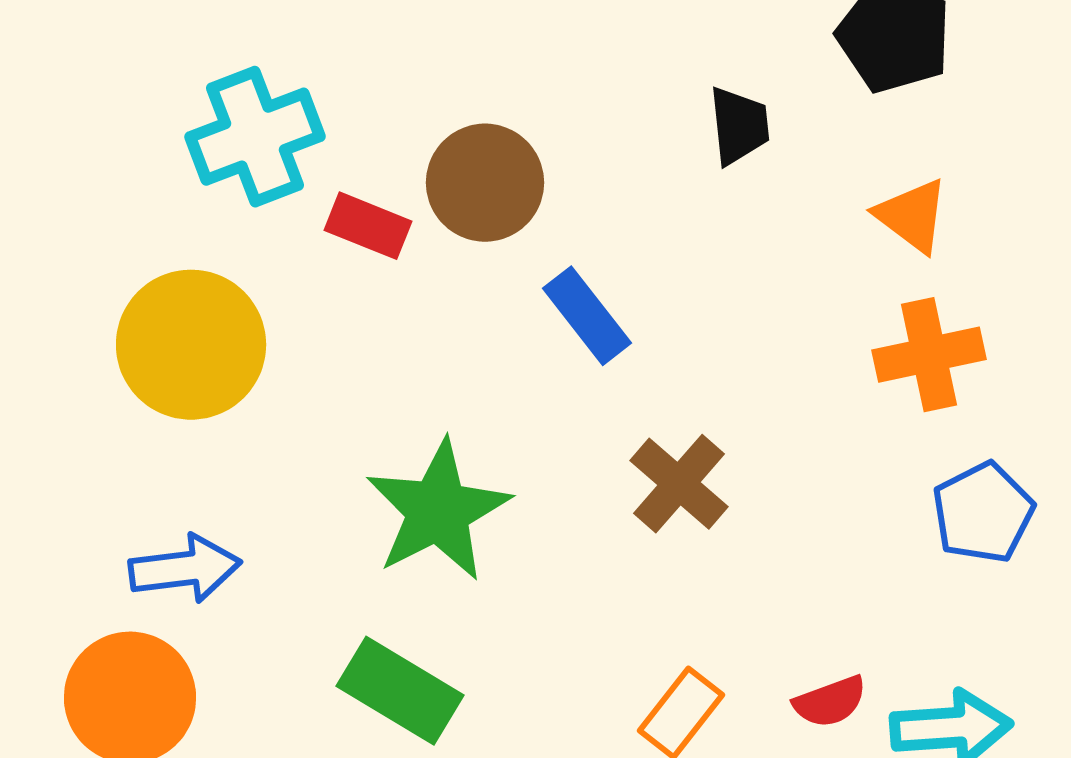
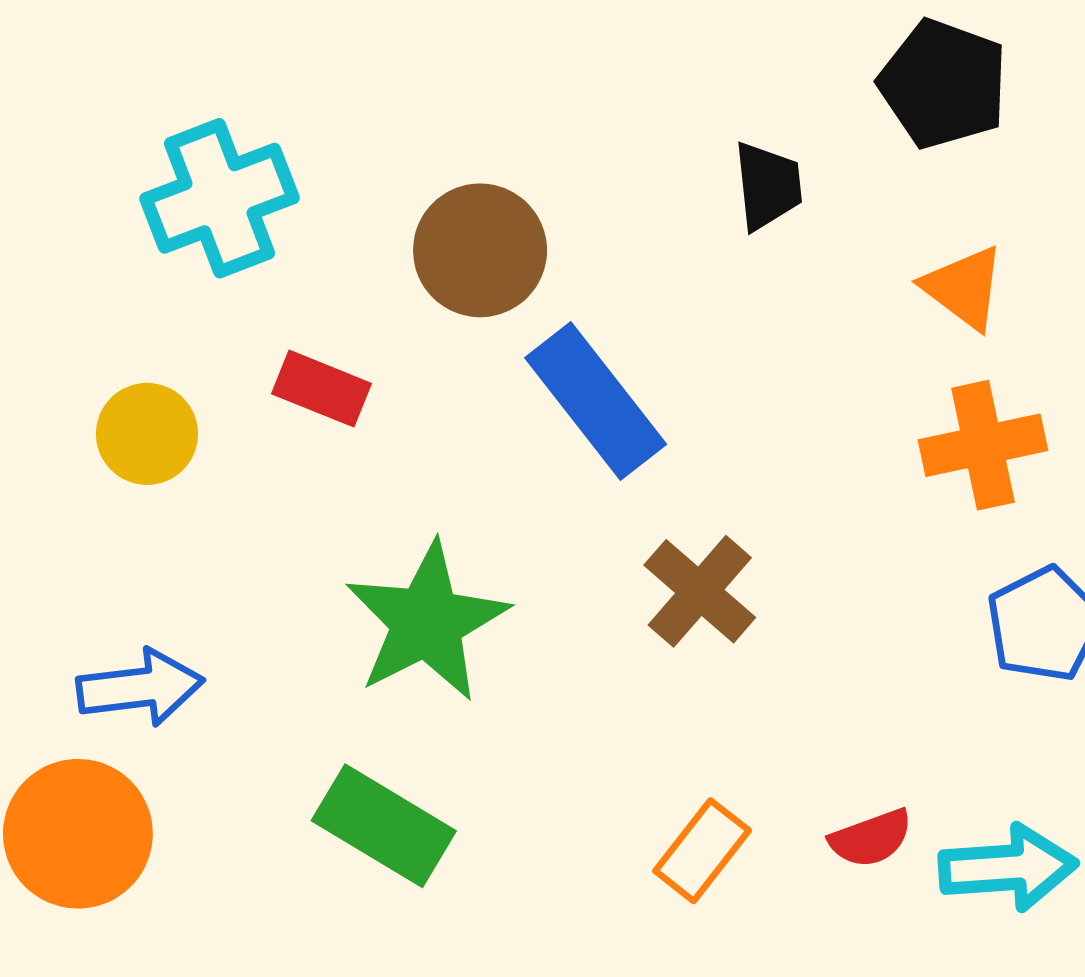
red rectangle: (368, 226) -> (321, 389), moved
blue rectangle: (587, 316) -> (596, 401), size x1.4
yellow circle: (191, 345) -> (147, 434), size x0.6

